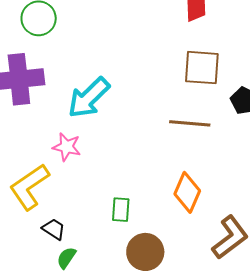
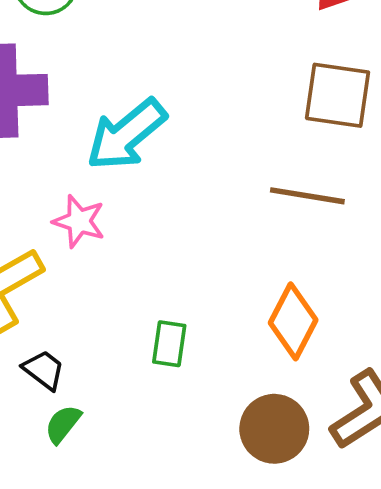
brown circle: (145, 252) -> (274, 429), moved

